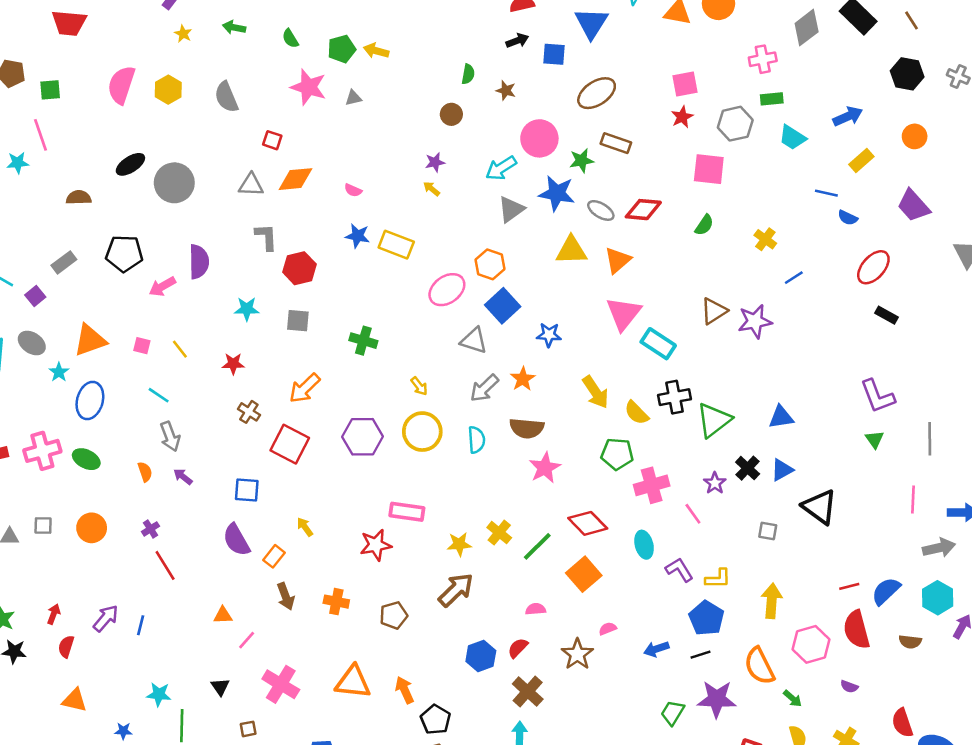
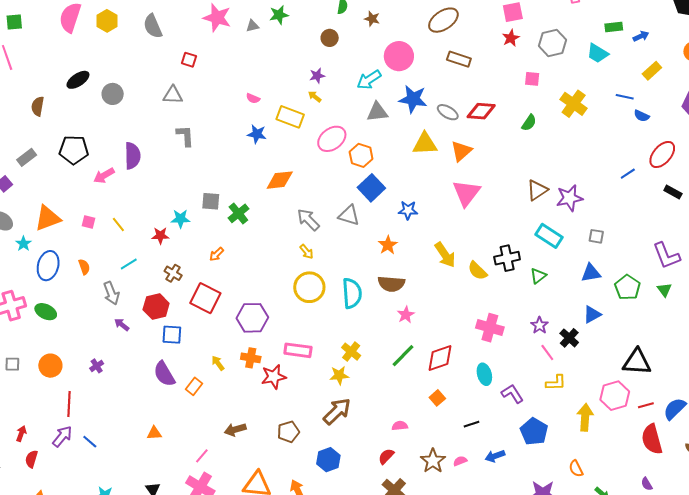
green rectangle: (772, 99) -> (614, 27), moved
blue arrow: (848, 116) -> (641, 36), size x0.7
green star: (582, 161) -> (279, 15), moved
pink square: (709, 169) -> (532, 79), size x0.6
orange diamond: (295, 179) -> (280, 180), moved
gray circle: (174, 183) -> (113, 94), size x0.7
brown semicircle: (79, 198) -> (38, 106), turned -78
gray triangle: (511, 209) -> (377, 112), turned 30
yellow cross: (765, 239) -> (574, 104), moved, size x1.5
yellow rectangle: (396, 245) -> (290, 117), moved
red hexagon: (299, 268) -> (156, 306), moved
blue line: (794, 278) -> (628, 174), moved
pink ellipse: (447, 290) -> (332, 139), moved
cyan star: (247, 309) -> (180, 219), moved
green cross: (363, 341) -> (238, 213), moved, turned 35
cyan rectangle: (658, 344) -> (549, 236), moved
orange arrow: (305, 388) -> (217, 254), size x0.6
gray arrow: (484, 388) -> (308, 220), moved, turned 90
cyan line: (159, 395) -> (129, 264), moved, turned -66
green triangle: (714, 420) -> (538, 276), size x0.6
purple hexagon: (363, 437) -> (252, 318), moved
cyan semicircle: (476, 440) -> (352, 293), size x1.4
green pentagon: (617, 454) -> (628, 287), moved, turned 30
pink star: (545, 468) -> (406, 315), size x0.7
black cross: (748, 468) -> (569, 338), moved
orange semicircle: (145, 472) -> (84, 267), moved
pink cross: (652, 485) -> (490, 328), turned 32
black triangle: (820, 507) -> (637, 362), moved, turned -32
pink line: (693, 514) -> (547, 352), moved
red diamond: (588, 523) -> (440, 358), turned -64
gray square: (768, 531) -> (596, 236), moved
yellow cross: (499, 533) -> (351, 352), moved
green line: (537, 546) -> (403, 356), moved
red line: (165, 565) -> (69, 404), moved, turned 35
orange square: (584, 574) -> (437, 398), size x0.6
yellow L-shape: (718, 579) -> (556, 383), moved
brown arrow: (286, 596) -> (235, 430), moved, turned 95
orange cross: (336, 602) -> (251, 358), moved
blue line: (141, 625) -> (90, 442), turned -63
pink semicircle: (608, 629) -> (460, 461), moved
pink line: (247, 640) -> (202, 456), moved
pink hexagon: (811, 644) -> (615, 396), moved
black line: (701, 655) -> (471, 424), moved
blue hexagon: (481, 656) -> (328, 460), moved
orange semicircle: (759, 666) -> (576, 469), size x0.6
purple semicircle: (849, 687) -> (647, 484), turned 40

